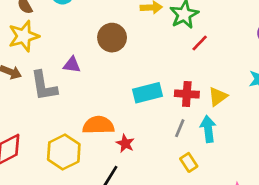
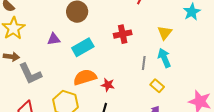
gray L-shape: (44, 86) -> (30, 74), moved
cyan rectangle: (148, 93) -> (83, 47), moved
red cross: (187, 94) -> (123, 34), moved

